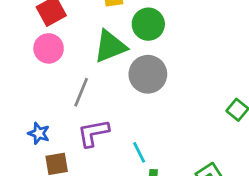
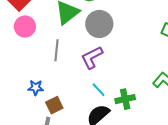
purple L-shape: (93, 133) -> (92, 57), moved
cyan line: (139, 152) -> (99, 90), moved

